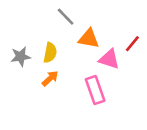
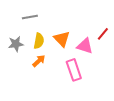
gray line: (66, 17) -> (30, 17), moved, turned -56
orange triangle: (89, 39) -> (62, 39), moved, turned 36

